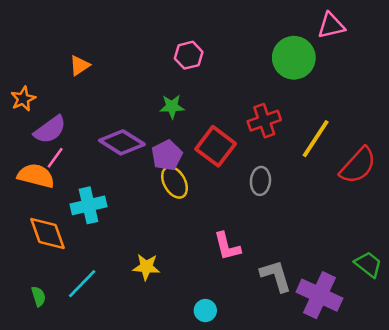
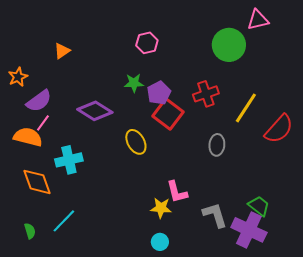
purple pentagon: (167, 155) -> (159, 93), moved
gray ellipse: (260, 181) -> (217, 145), moved
green trapezoid: (368, 264) -> (259, 206), moved
yellow star: (146, 267) -> (161, 208), moved

